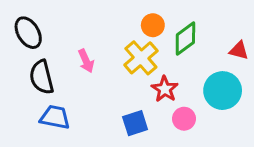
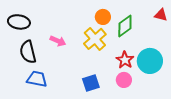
black ellipse: (28, 33) -> (19, 22), turned -50
red triangle: (239, 50) -> (161, 15), moved
pink arrow: (86, 61) -> (58, 41), turned -42
red star: (165, 89) -> (125, 60), moved

